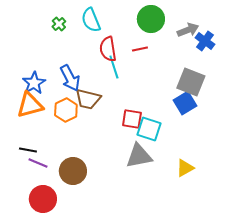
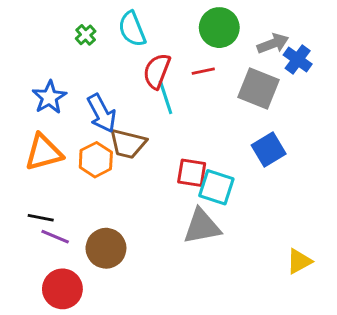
red semicircle: (108, 49) -> (157, 71), turned 30
gray square: (191, 82) -> (258, 89), moved
blue star: (34, 83) -> (49, 97), moved
yellow triangle: (185, 168) -> (299, 261), moved

